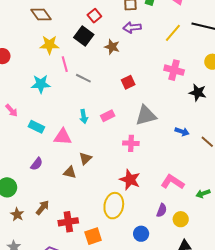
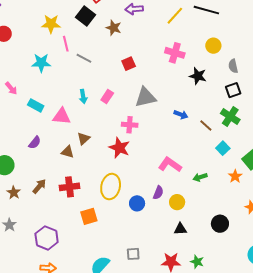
pink rectangle: (108, 116) -> (107, 96), turned -32
red star: (130, 180) -> (119, 148), moved
red cross: (68, 222) -> (69, 187), moved
blue circle: (141, 234) -> (137, 203), moved

